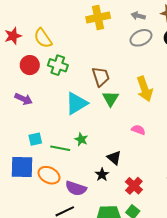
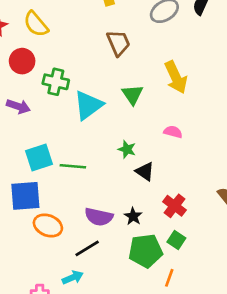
green cross: (58, 65) -> (56, 82), moved
brown trapezoid: (101, 77) -> (118, 43), moved
cyan square: (35, 139) -> (39, 157), size x1.5
green star: (81, 139) -> (127, 149), moved
orange ellipse: (49, 175) -> (48, 225), moved
black star: (102, 175) -> (133, 216), moved

